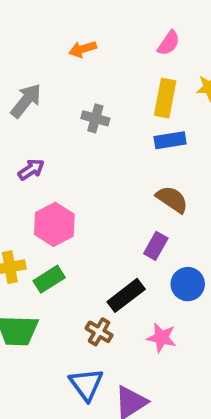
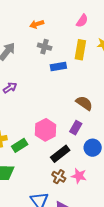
gray cross: (95, 118) -> (45, 47), moved
blue rectangle: (170, 140) -> (58, 66), moved
pink hexagon: (54, 224) -> (46, 130), moved
brown cross: (99, 332) -> (59, 177), moved

